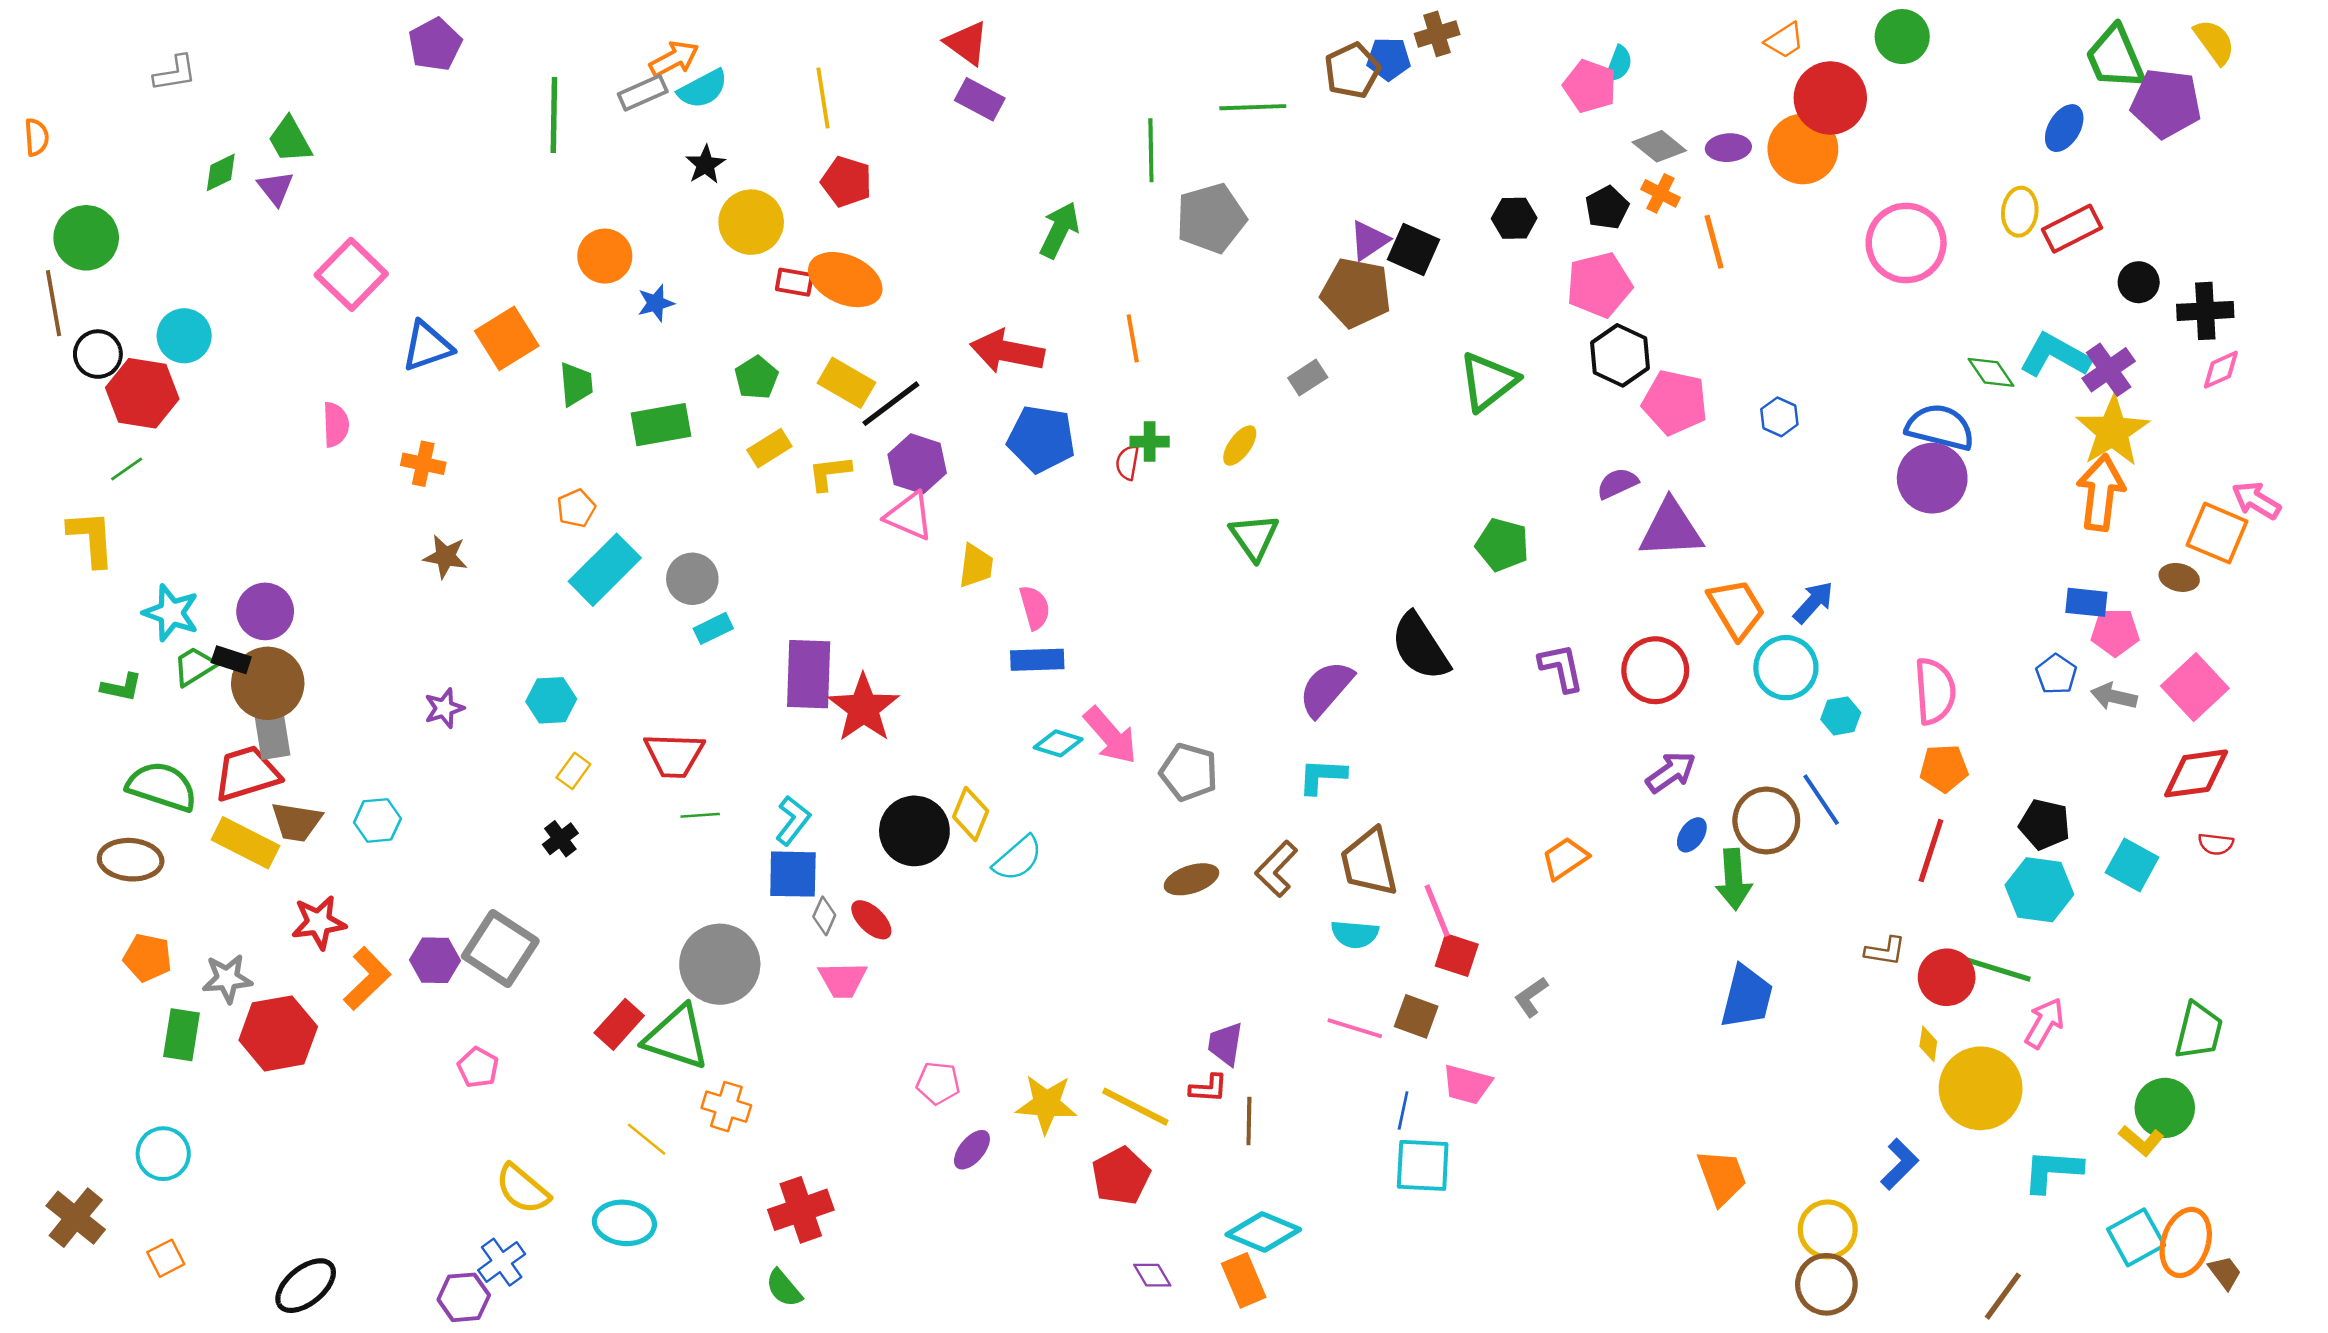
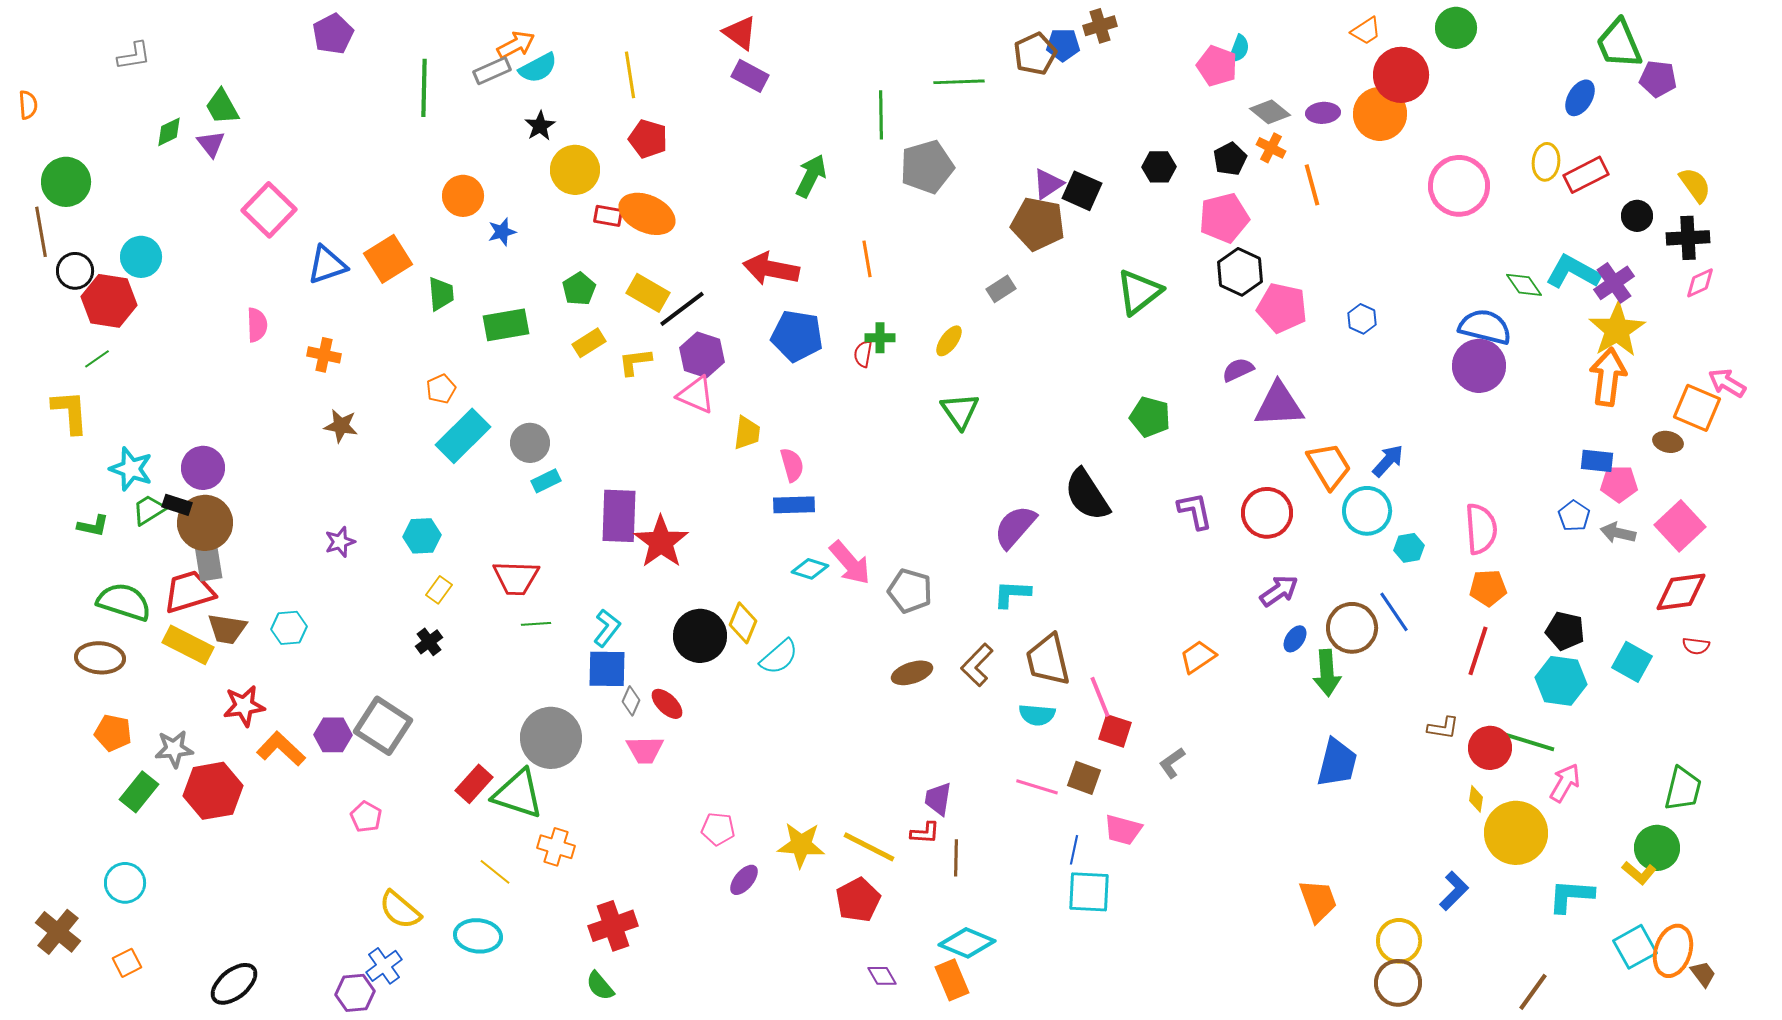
yellow semicircle: (2214, 42) -> (1695, 185), moved
purple pentagon: (2166, 103) -> (1658, 79), size x0.7
orange L-shape: (367, 979) -> (281, 749), turned -93
green rectangle: (182, 1035) -> (139, 792), turned 30

